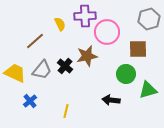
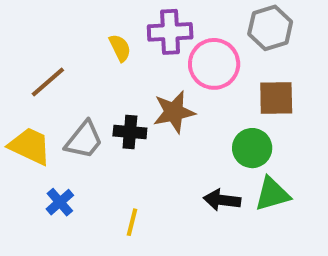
gray hexagon: (149, 19) -> (270, 28), moved
brown line: (35, 41) -> (48, 82), moved
black cross: (65, 66) -> (130, 132), turned -35
green triangle: (148, 90) -> (272, 194), moved

